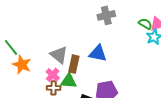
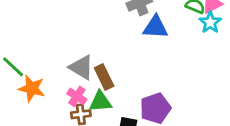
blue triangle: (98, 53) -> (155, 27), moved
brown rectangle: (74, 64) -> (104, 77), turned -30

